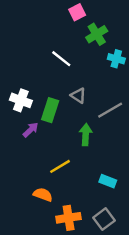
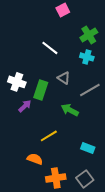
green cross: (97, 34) -> (89, 35), moved
cyan cross: (116, 59) -> (87, 57), moved
green arrow: (86, 135) -> (70, 110), turned -66

